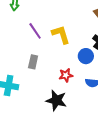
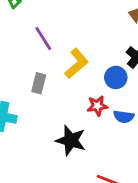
yellow L-shape: (61, 34) -> (77, 63), moved, turned 65
red star: (66, 75) -> (97, 106), moved

